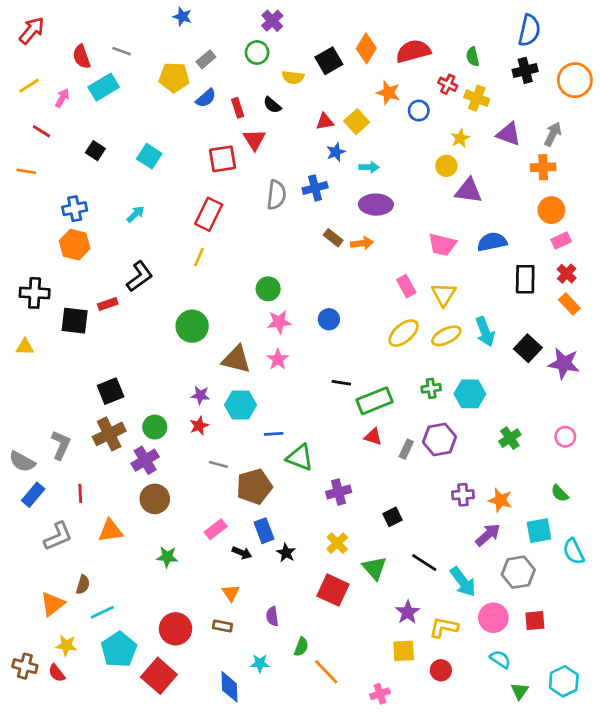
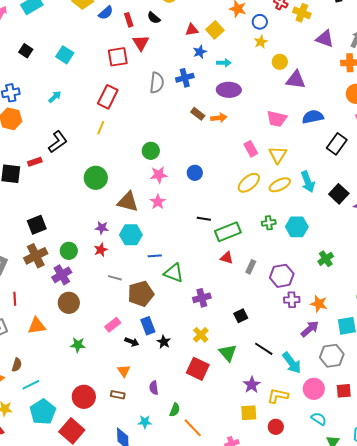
yellow star: (460, 138) -> (261, 42), moved
black rectangle: (525, 279) -> (337, 144), turned 35
purple hexagon: (439, 439) -> (282, 276), moved

